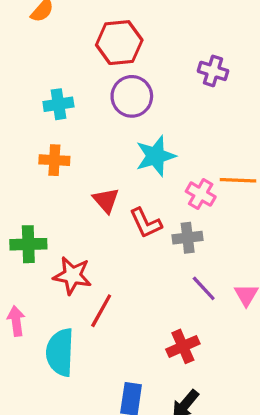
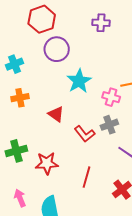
red L-shape: (146, 223) -> (85, 134), moved
red line: (101, 311) -> (86, 177), moved

